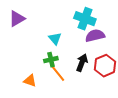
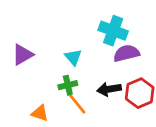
purple triangle: (17, 19) -> (23, 55), moved
black arrow: (82, 63) -> (109, 89), turned -120

